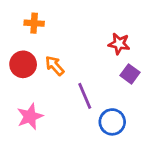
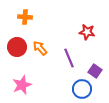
purple square: (130, 74) -> (95, 71), moved
purple line: (85, 96) -> (69, 58), moved

